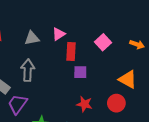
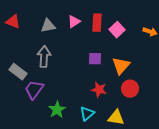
red rectangle: (71, 52) -> (97, 23), moved
orange triangle: (128, 79) -> (121, 66), moved, turned 42

